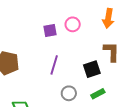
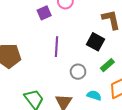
black square: (92, 69) -> (96, 42), turned -30

